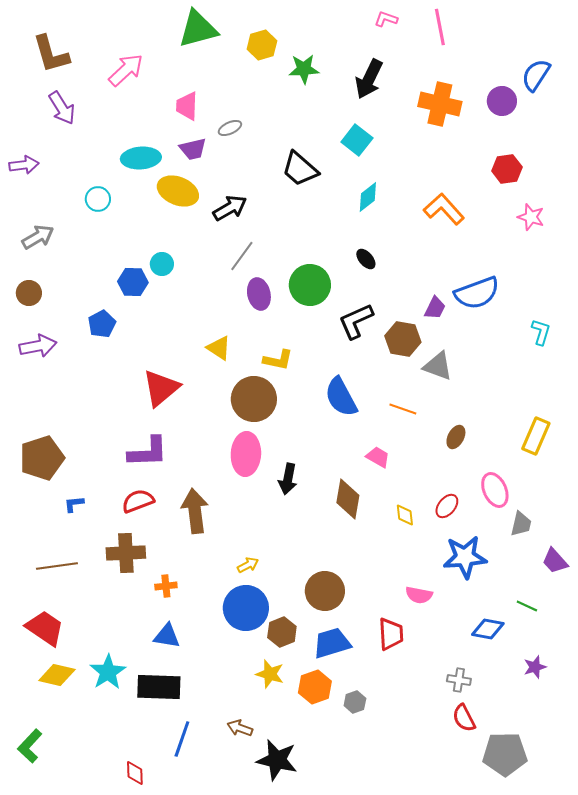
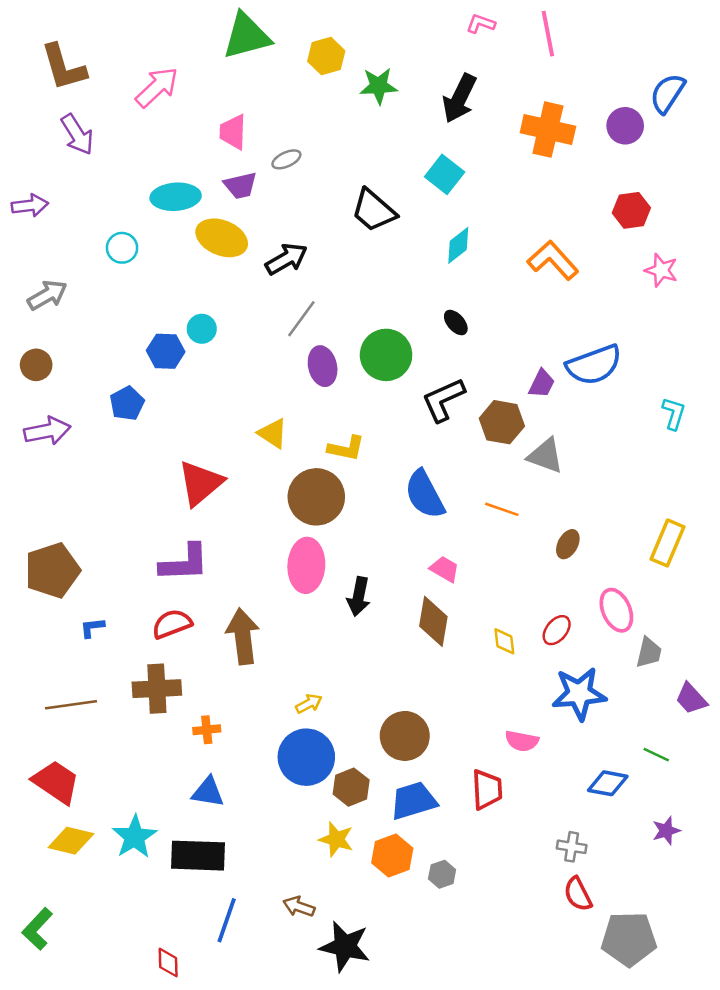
pink trapezoid: (378, 457) -> (445, 569), moved

